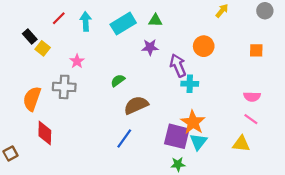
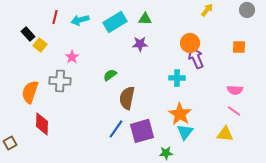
red line: (59, 18) -> (55, 17), turned -32
cyan arrow: (86, 21) -> (80, 20), turned -102
purple arrow: (178, 65) -> (196, 58), moved
brown semicircle: (136, 105) -> (127, 98), turned -55
purple square: (177, 136) -> (142, 131), moved, turned -30

